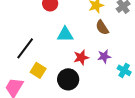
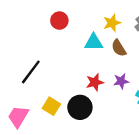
cyan triangle: (65, 34) -> (94, 42), moved
yellow square: (38, 70) -> (51, 106), moved

